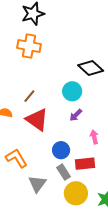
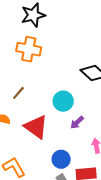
cyan circle: (72, 91) -> (63, 101), moved
brown line: (29, 96) -> (18, 93), moved

